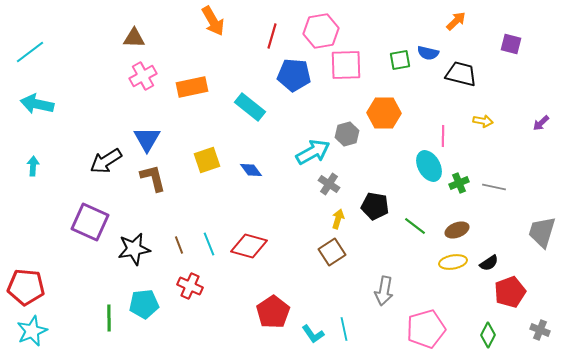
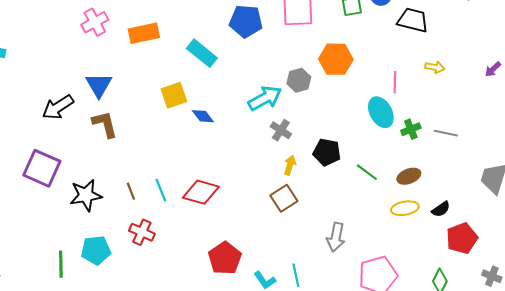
yellow square: (207, 160) -> (174, 95), moved

